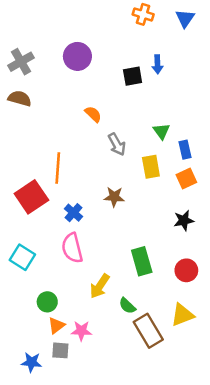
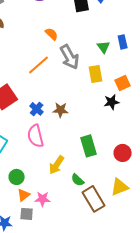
gray arrow: (117, 144) -> (70, 57), size x1.4
blue rectangle: (185, 150) -> (123, 42), moved
orange line: (58, 168) -> (39, 65), moved, turned 45
brown star: (114, 197) -> (61, 110), moved
black star: (184, 220) -> (112, 102), moved

